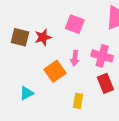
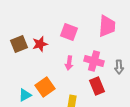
brown square: (20, 37) -> (19, 44), turned -36
orange square: (55, 71) -> (45, 87), moved

